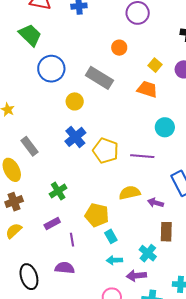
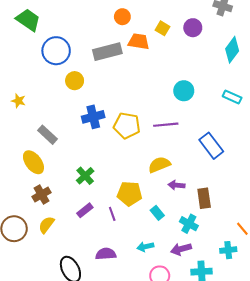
gray rectangle: (99, 78) -> (107, 52), turned -36
orange trapezoid: (147, 89) -> (139, 41), moved
yellow circle: (75, 101) -> (75, 81), moved
blue cross: (75, 137) -> (93, 117), turned 35
purple arrow: (155, 203) -> (176, 185), moved
cyan rectangle: (111, 236) -> (157, 213), moved
purple line: (72, 240) -> (112, 214), moved
cyan arrow: (114, 260) -> (145, 247), moved

